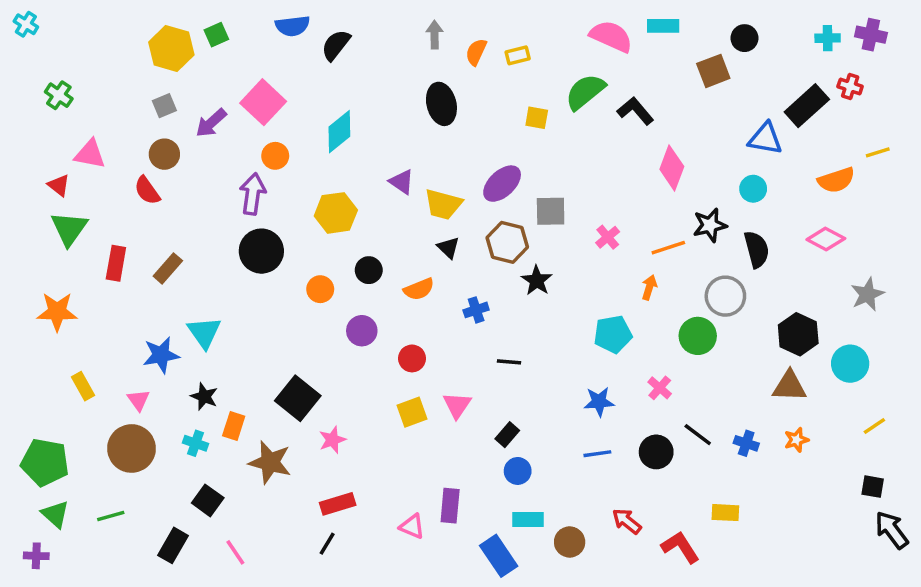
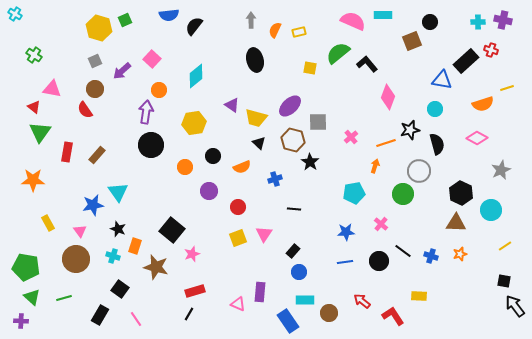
pink square: (263, 102) -> (152, 59), size x0.7

